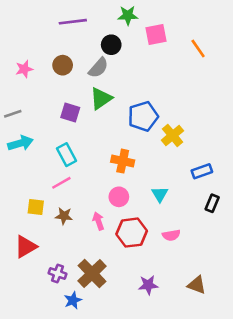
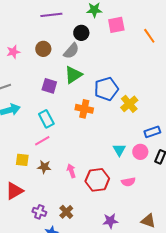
orange cross: (123, 161) -> (84, 109), moved
pink circle: (119, 197) -> (140, 152), moved
brown cross: (92, 273) -> (66, 212), size x0.6

